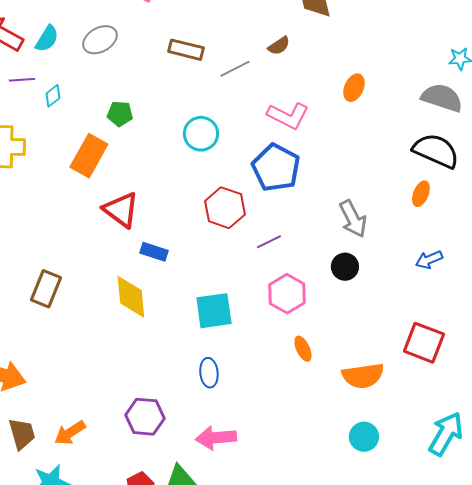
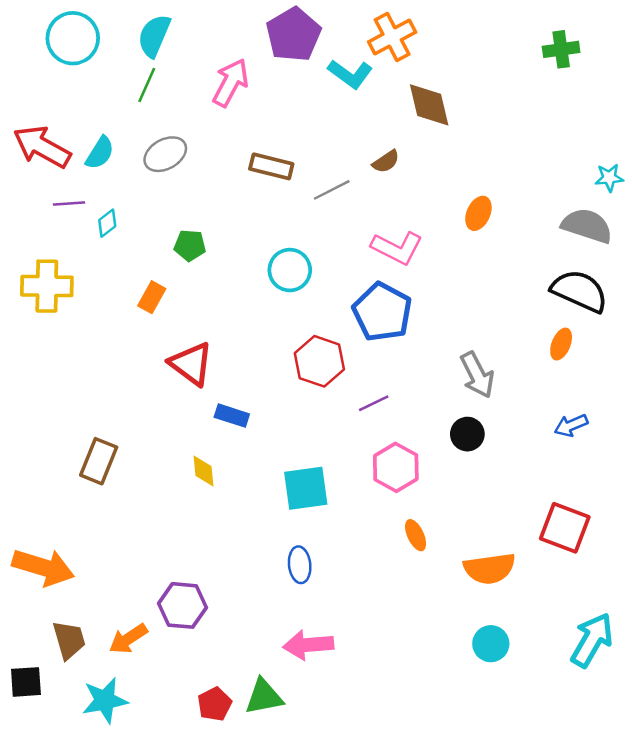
orange rectangle: (89, 156) -> (152, 297), size x0.6
yellow diamond: (131, 297) -> (203, 471), size x0.6
purple hexagon: (145, 417) -> (183, 605), moved

